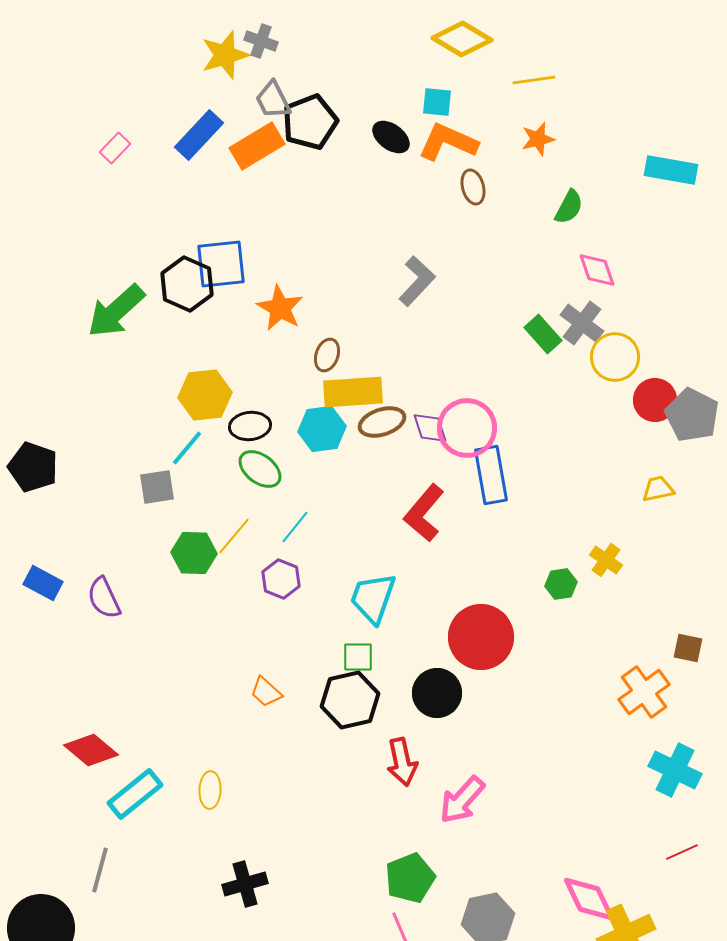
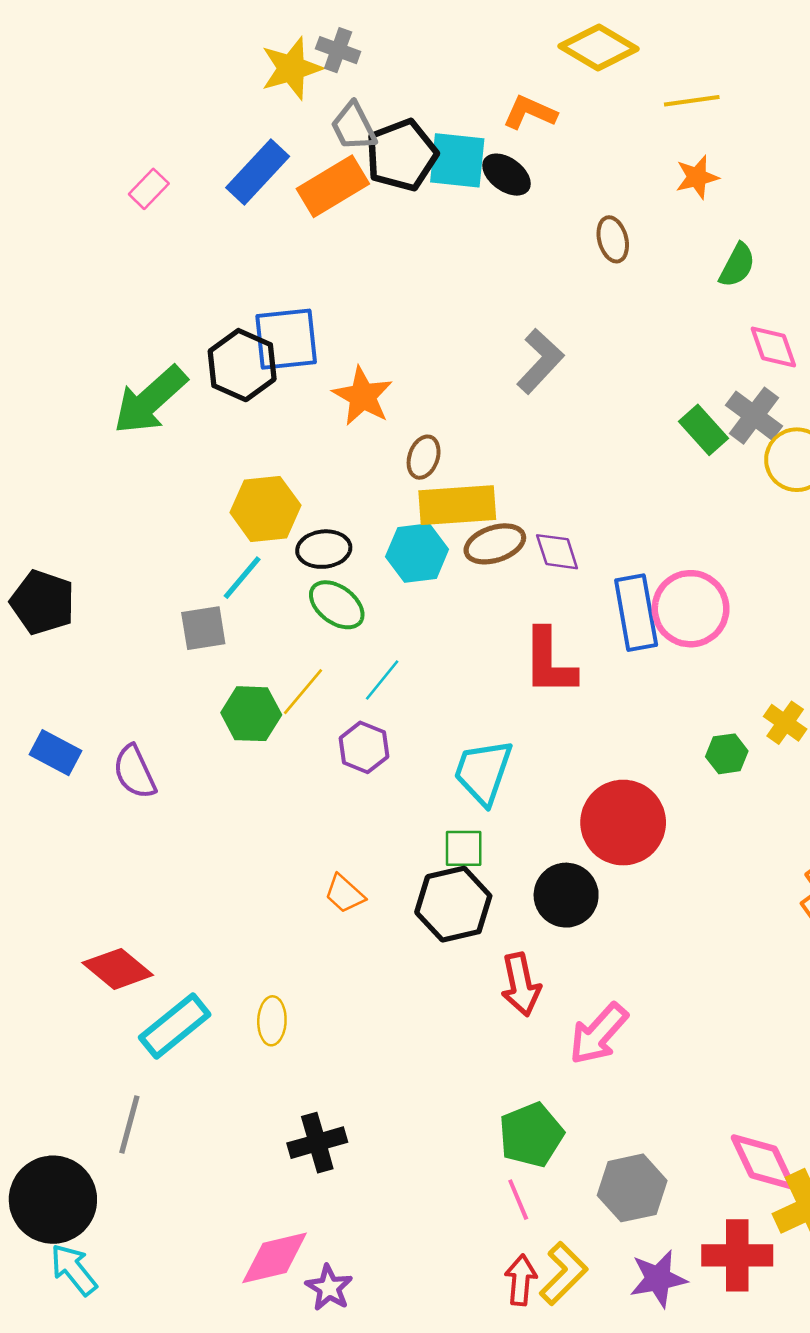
cyan square: (437, 102) -> (457, 160), moved, size x1.5
orange L-shape: (448, 142) -> (530, 112), moved, size x0.7
pink circle: (467, 428) -> (691, 609), moved
red L-shape: (424, 513) -> (549, 662), turned -40

